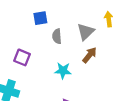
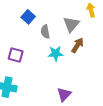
blue square: (40, 18) -> (28, 17), turned -32
cyan star: (63, 71) -> (56, 54), moved

